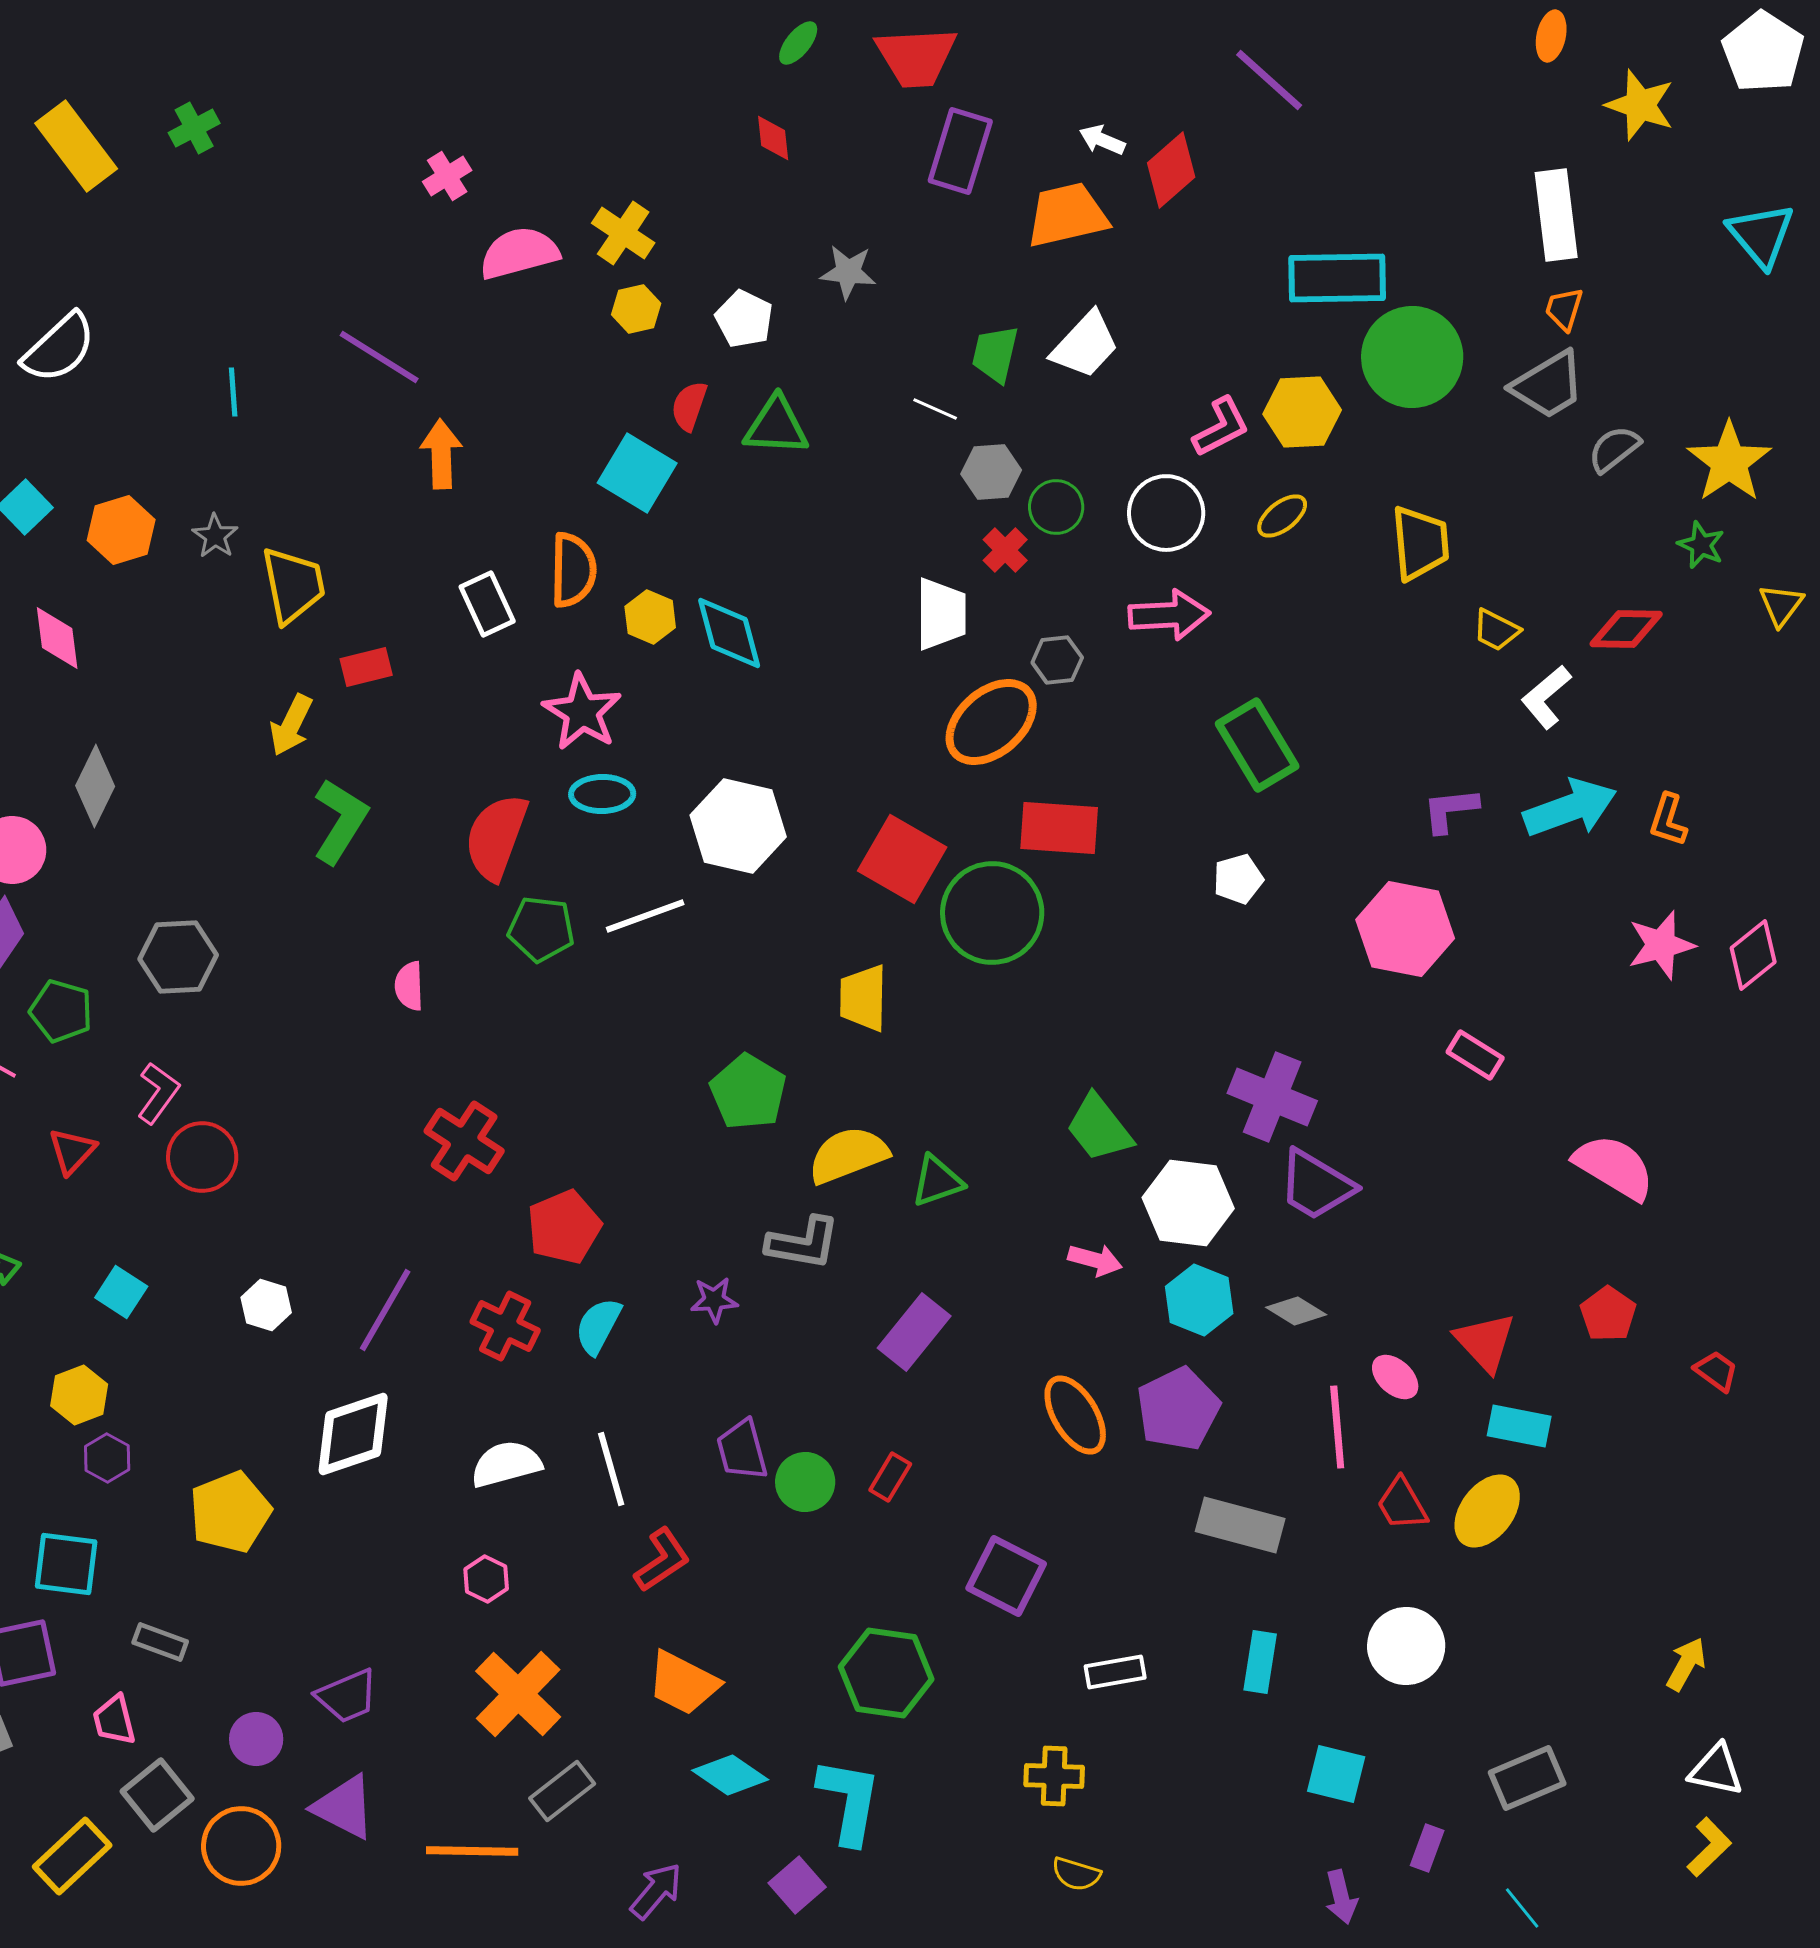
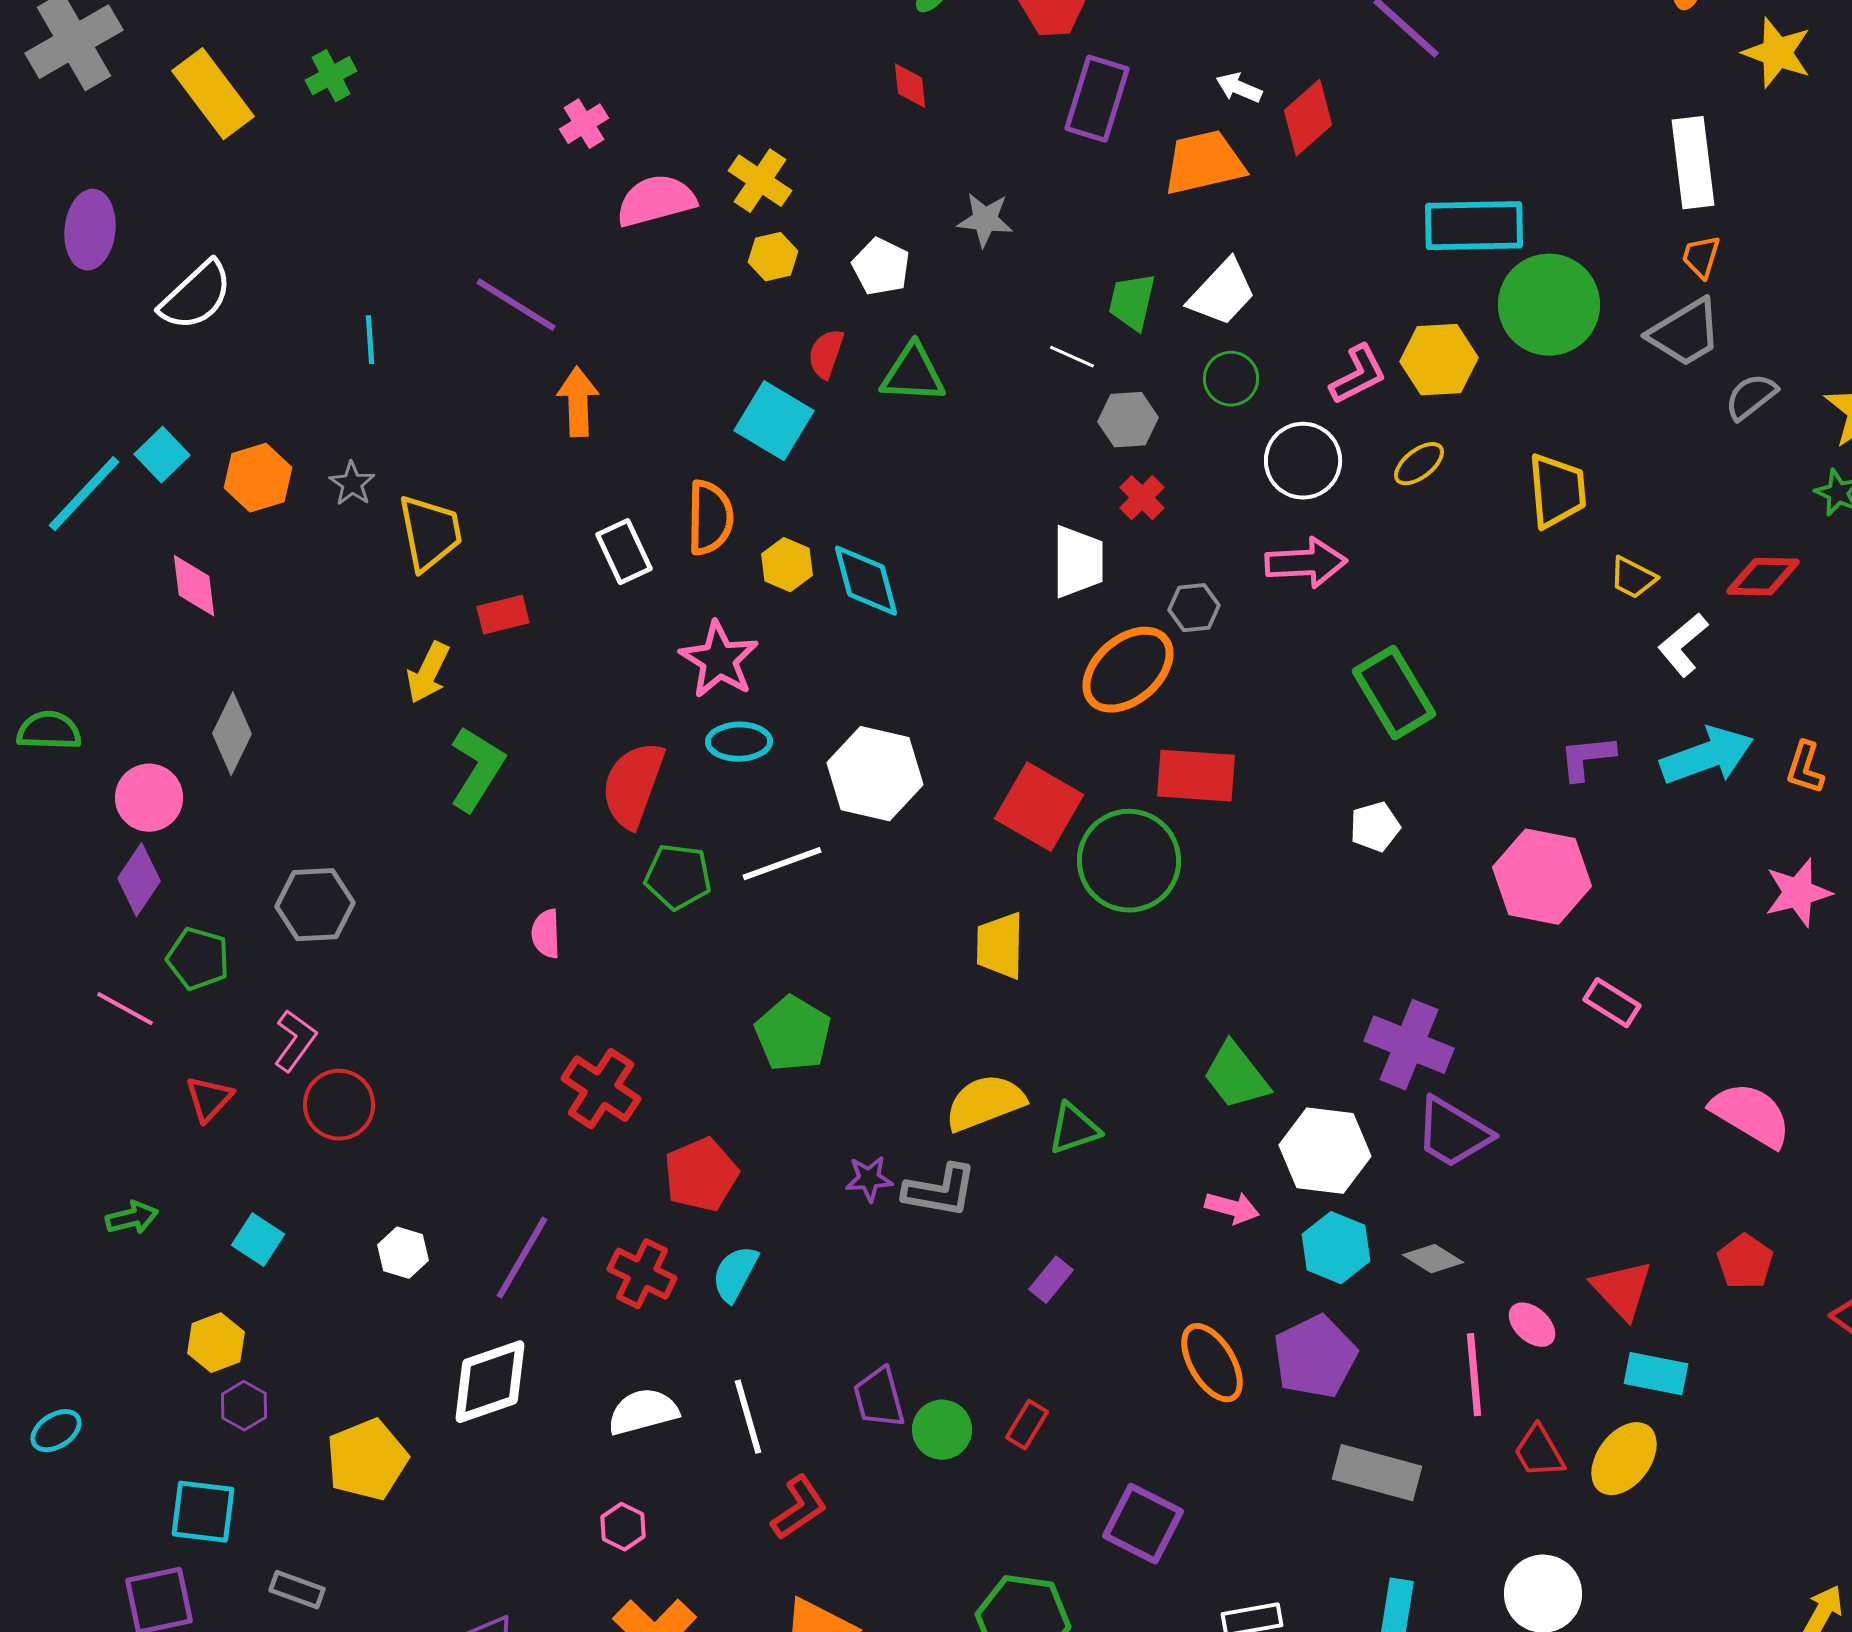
green circle: (1056, 507) -> (1231, 379), moved
green pentagon: (748, 1092) -> (793, 1034), moved
purple star: (714, 1300) -> (869, 1179), moved
purple rectangle: (914, 1332) -> (1051, 1280), size x0.6

